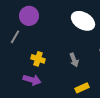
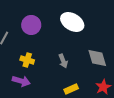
purple circle: (29, 16) -> (31, 25), moved

